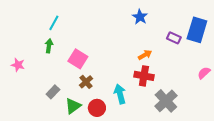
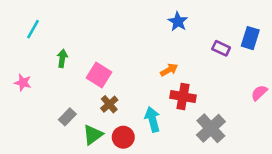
cyan line: (54, 23) -> (33, 29), moved
blue rectangle: (197, 30) -> (250, 38), size x0.7
orange arrow: (145, 55) -> (169, 70), moved

